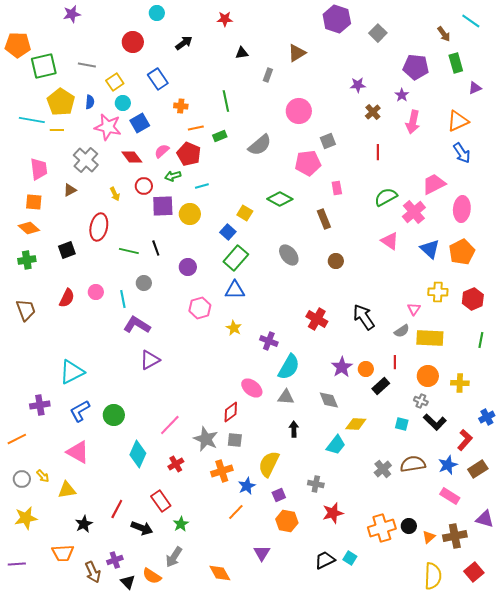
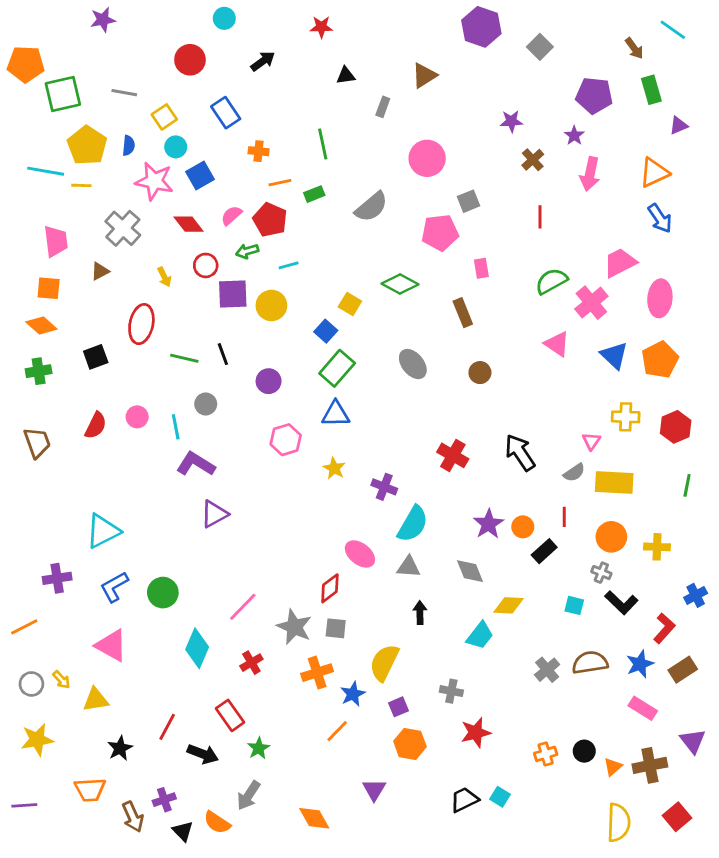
purple triangle: (485, 519) -> (693, 741), turned 36
orange cross: (382, 528) -> (546, 754), size x0.6

